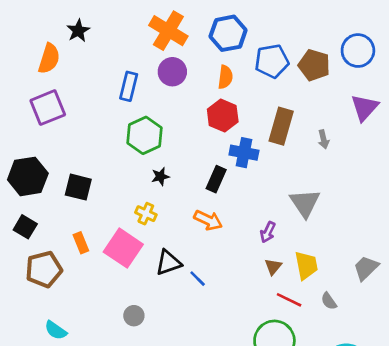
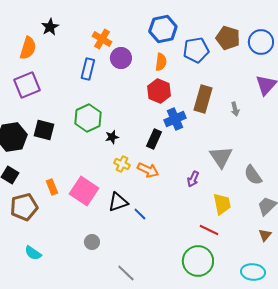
orange cross: (168, 31) -> (102, 39), moved, size x0.7
brown pentagon: (314, 65) -> (228, 38), moved
green hexagon: (145, 135) -> (88, 118), moved
blue cross: (244, 153) -> (175, 119), turned -35
black square: (78, 187) -> (44, 130), moved
yellow cross: (146, 214) -> (122, 164), moved
brown triangle: (273, 267) -> (265, 235), moved
gray semicircle: (329, 301) -> (253, 175), moved, size x1.5

